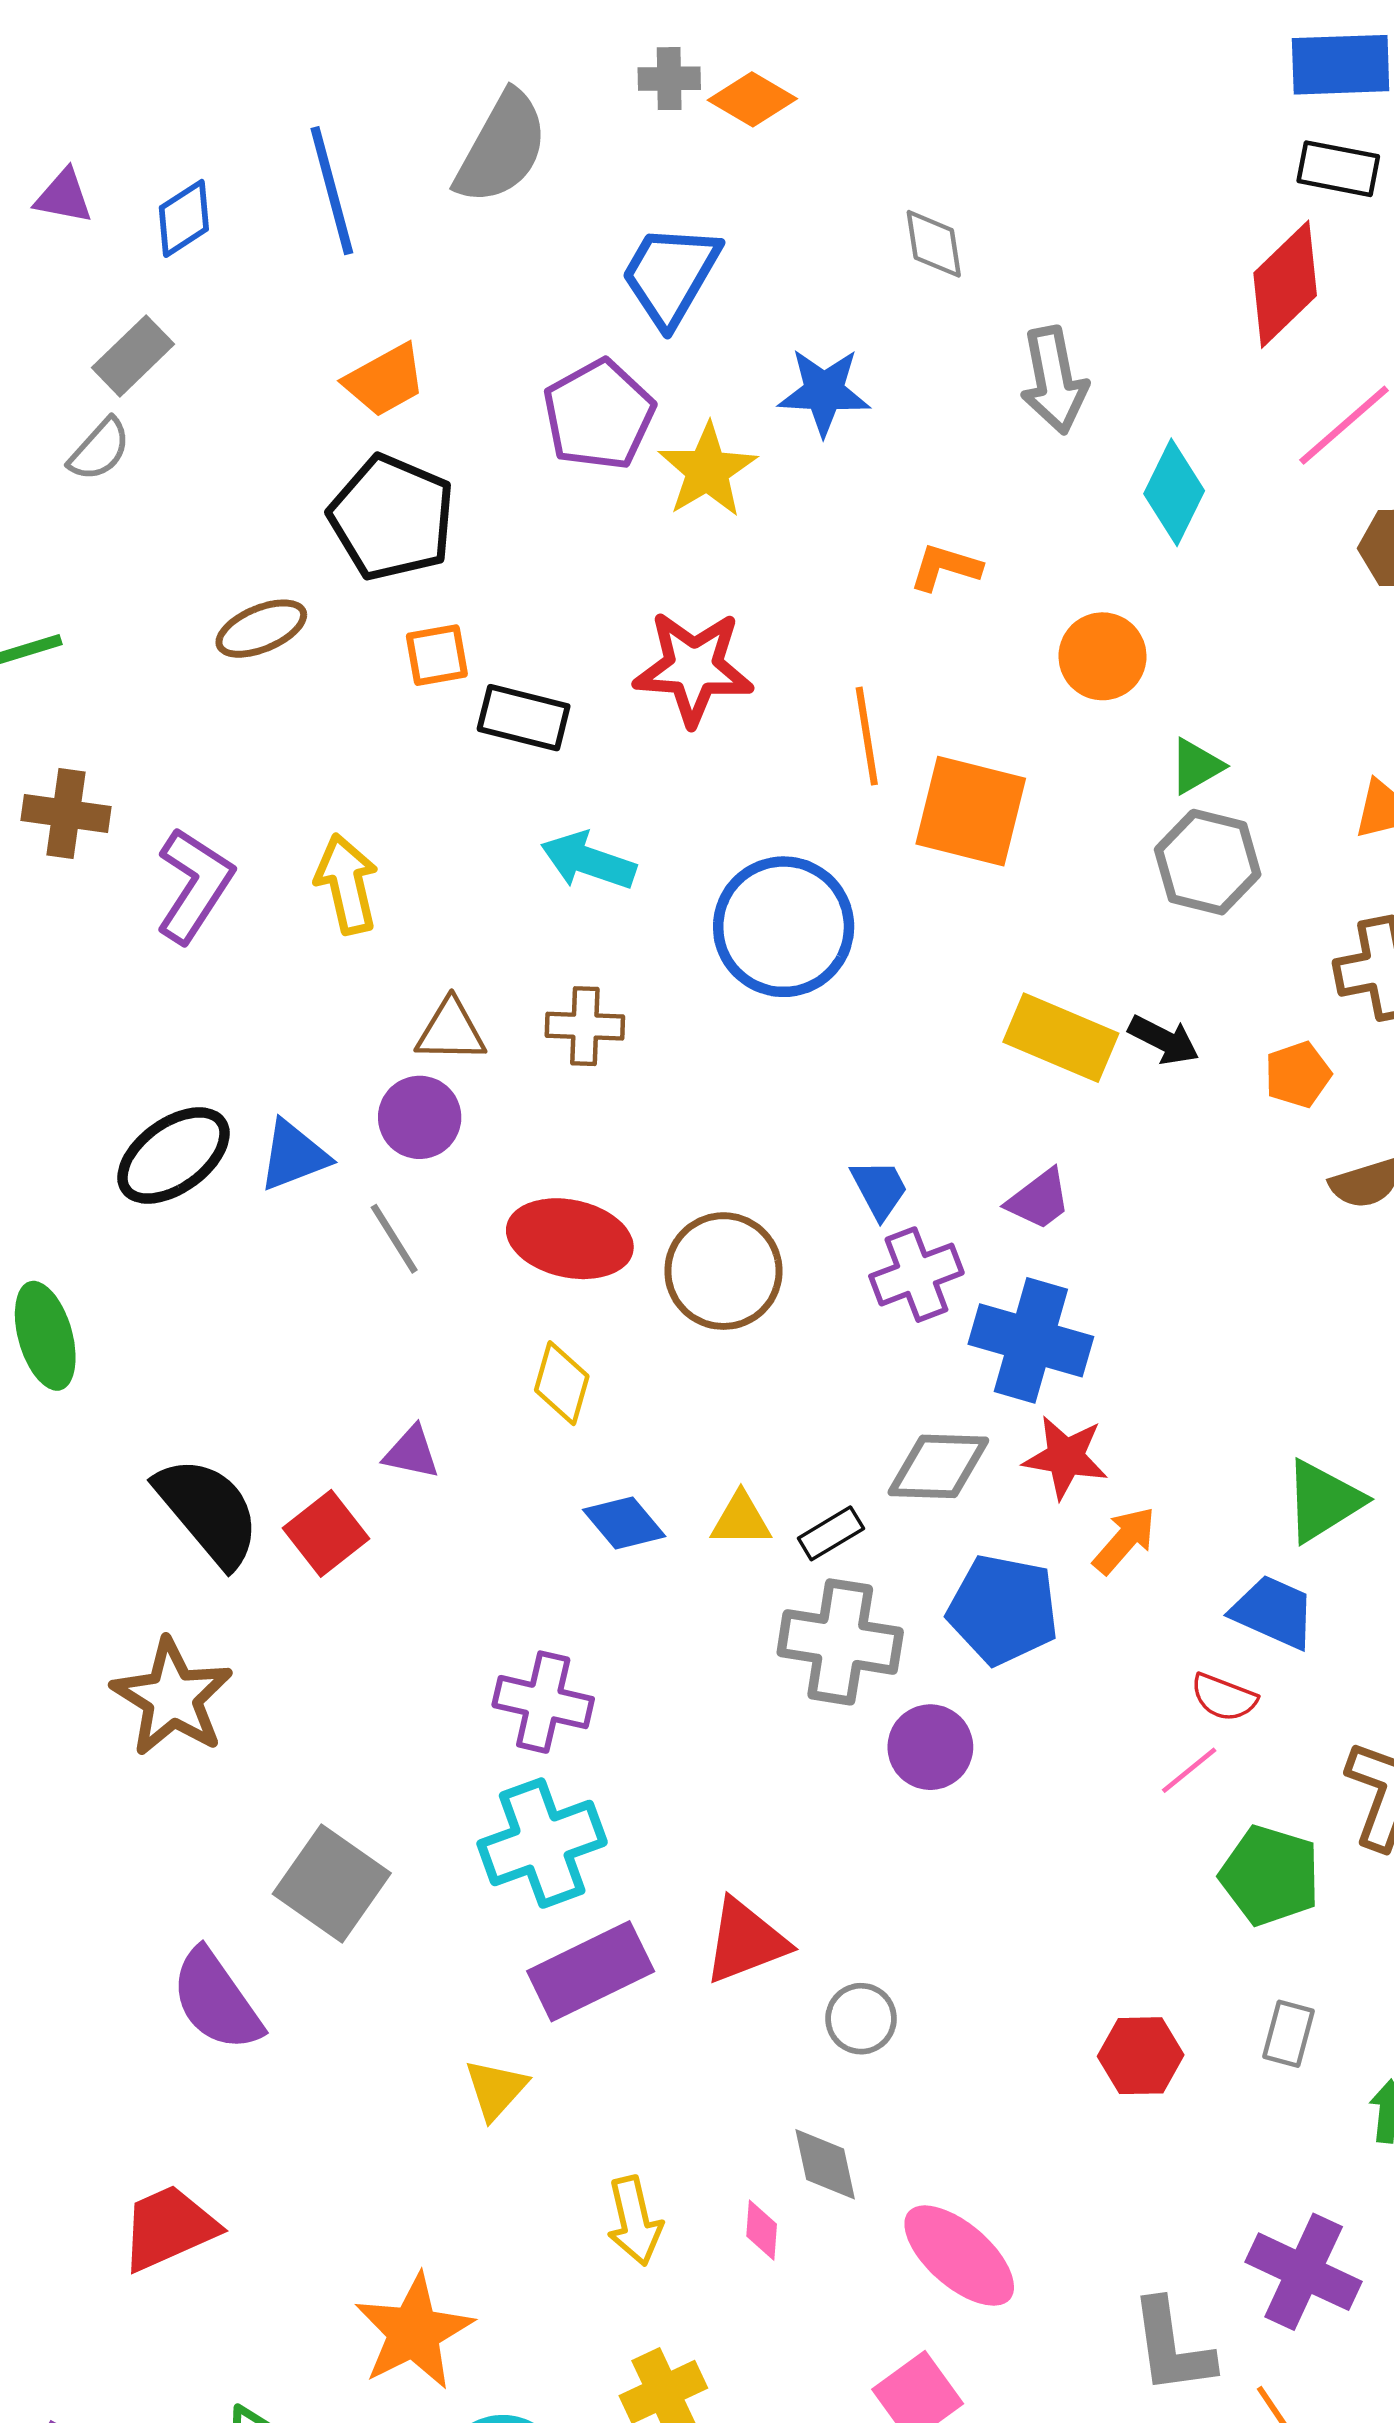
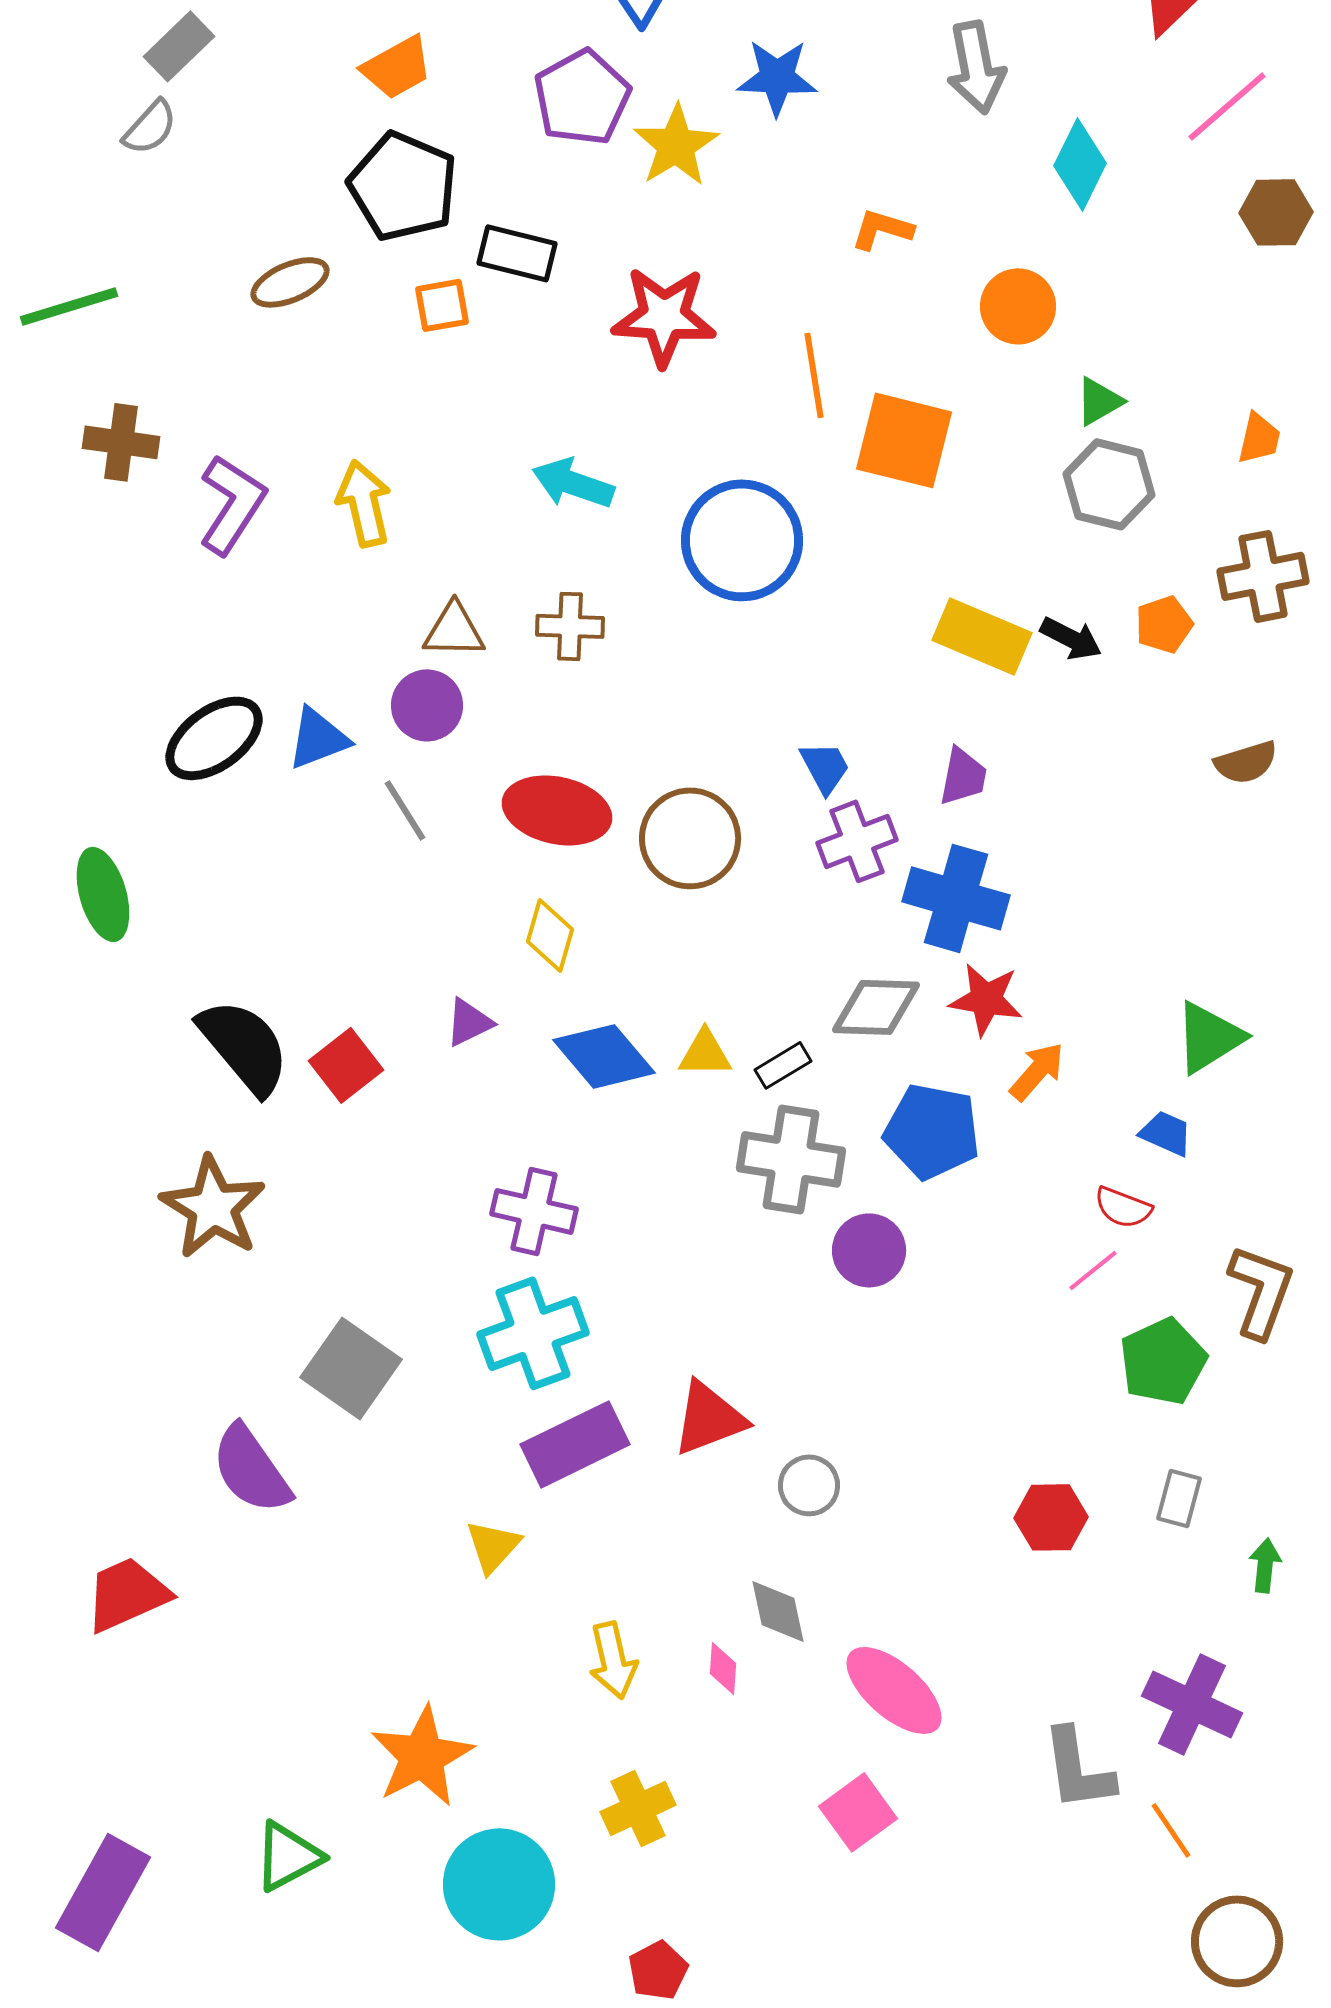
black rectangle: (524, 718) -> (517, 253), moved
orange pentagon: (1298, 1075) -> (1164, 624), moved
purple trapezoid: (1039, 1199) -> (963, 776), turned -42
purple triangle: (412, 1452) -> (469, 1022), moved, turned -38
blue diamond: (624, 1523) -> (604, 1056), size x1.4
blue trapezoid: (1274, 1612) -> (1166, 1133), size x0.7
green pentagon: (1270, 1875) -> (1163, 1361), turned 30
red trapezoid: (169, 2228) -> (127, 1594), moved

